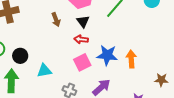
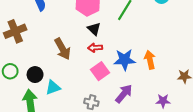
brown arrow: (56, 20) -> (62, 49), moved, size x1.5
cyan triangle: (44, 71) -> (53, 87), moved

